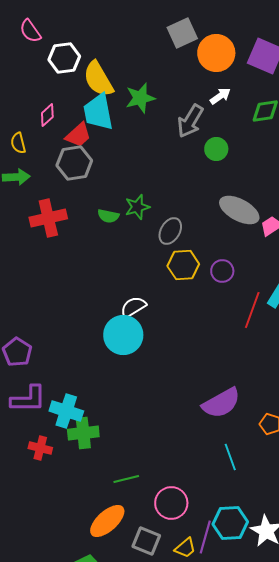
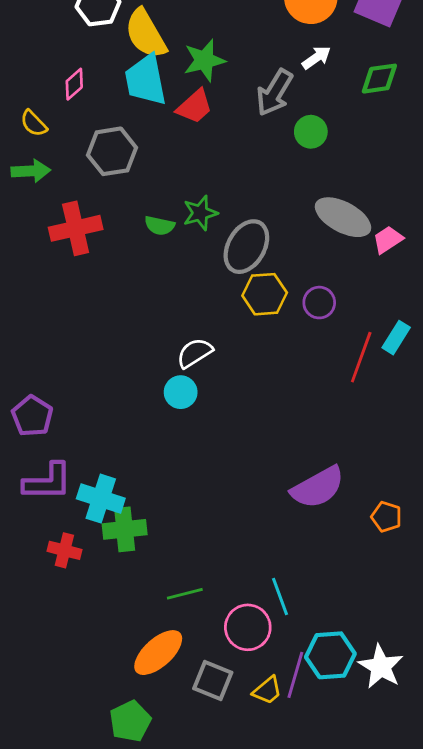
red trapezoid: (78, 135) -> (195, 107), moved
yellow semicircle: (18, 143) -> (34, 123), turned -30
gray ellipse: (170, 231) -> (246, 247), size x1.4
cyan circle: (123, 335) -> (181, 392), size x0.6
cyan line: (230, 457) -> (280, 597), moved

